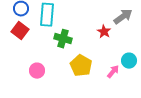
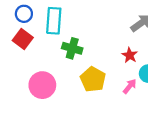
red star: (104, 32) -> (130, 55), moved
pink circle: (37, 71) -> (42, 85), size x1.5

